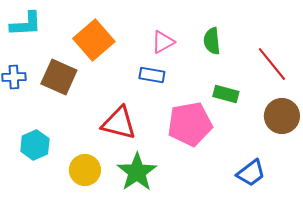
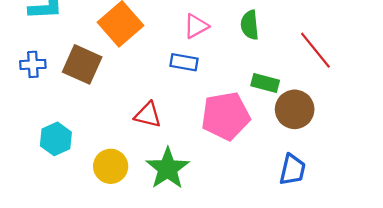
brown circle: (282, 116) -> (295, 109), moved
red triangle: (119, 123) -> (148, 115), size x0.7
blue trapezoid: (251, 173) -> (292, 170), turned -40

